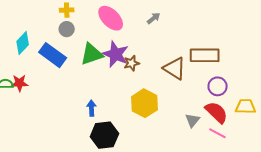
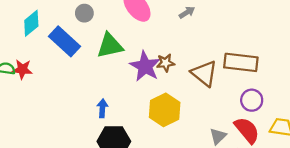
purple star: (116, 54) -> (145, 66), moved
brown star: (132, 63) -> (166, 63), moved

